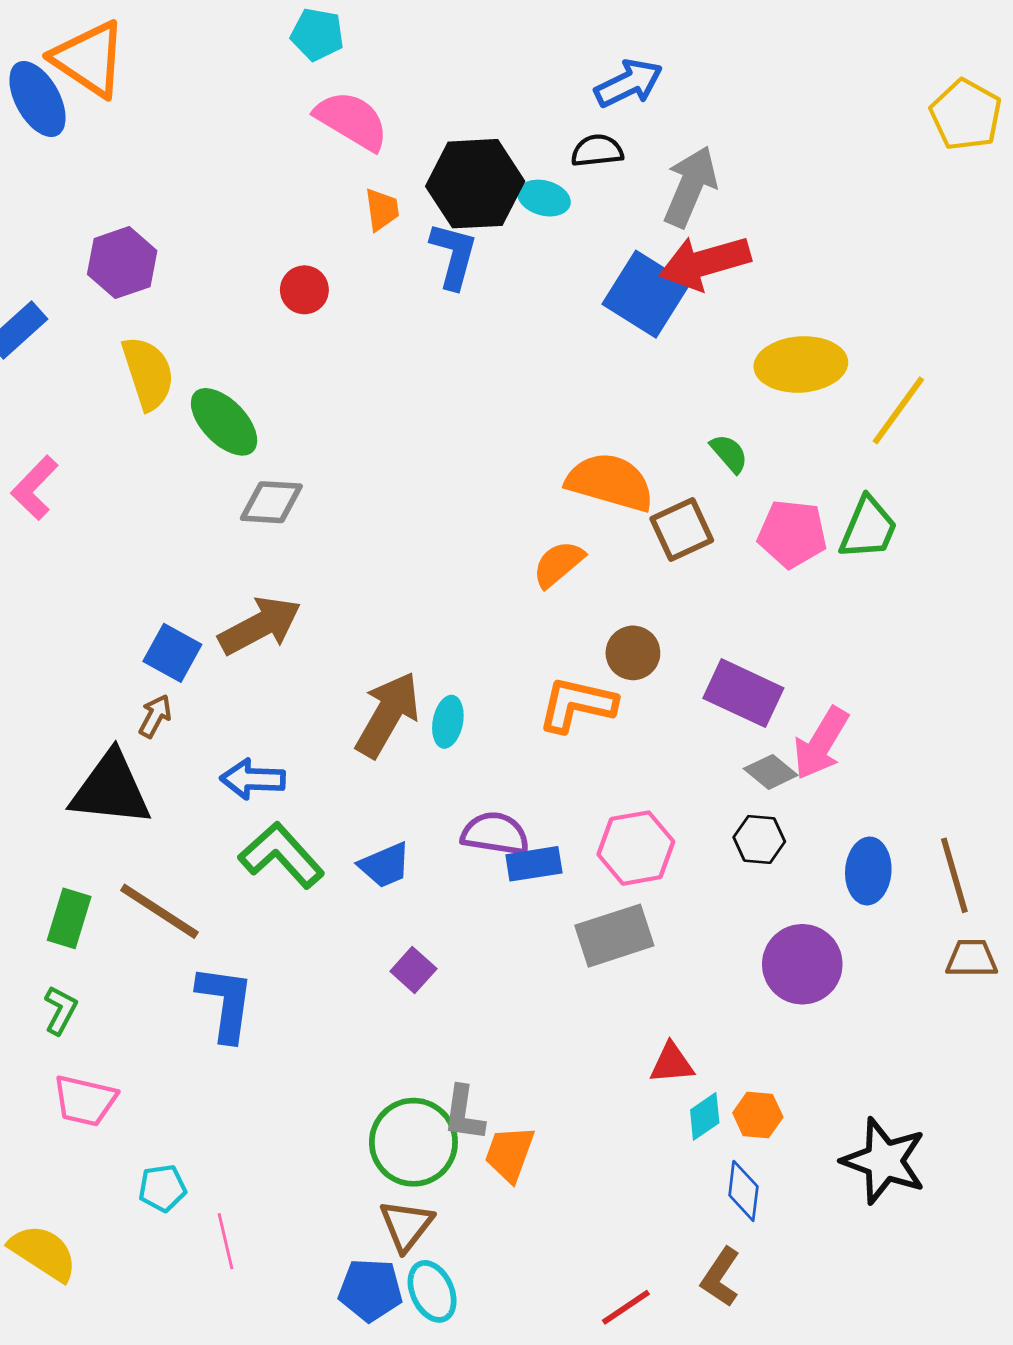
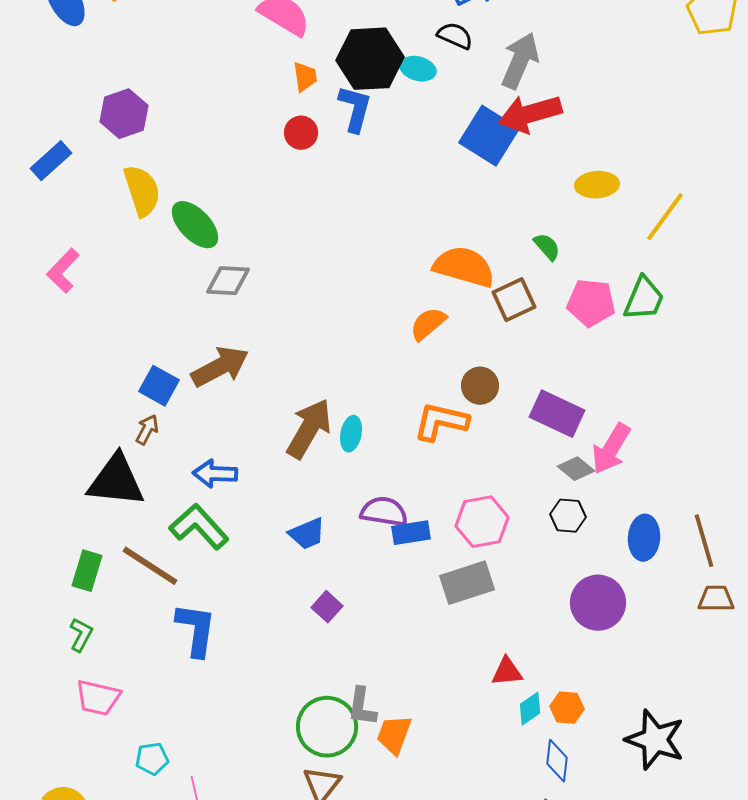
black semicircle: (597, 151) -> (455, 36), turned 30
red circle: (304, 290) -> (301, 133), moved
yellow ellipse: (801, 364) -> (597, 185), size x0.7
green L-shape: (281, 855) -> (199, 527), moved

